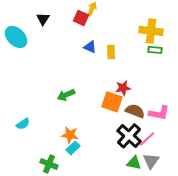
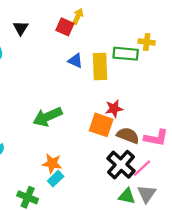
yellow cross: (151, 31) -> (147, 42), size x0.6
green rectangle: (155, 50) -> (126, 54), moved, size x1.5
yellow rectangle: (111, 52) -> (100, 67), size x1.6
green arrow: (66, 95) -> (47, 117), size x1.4

